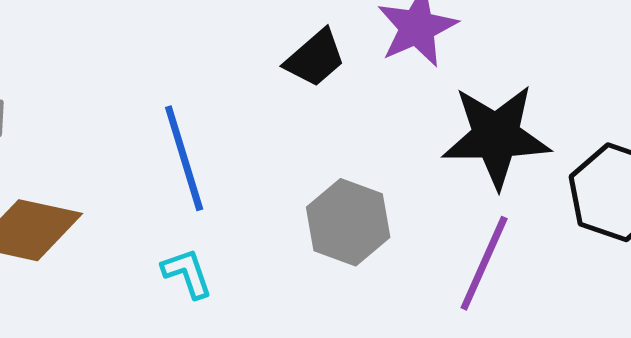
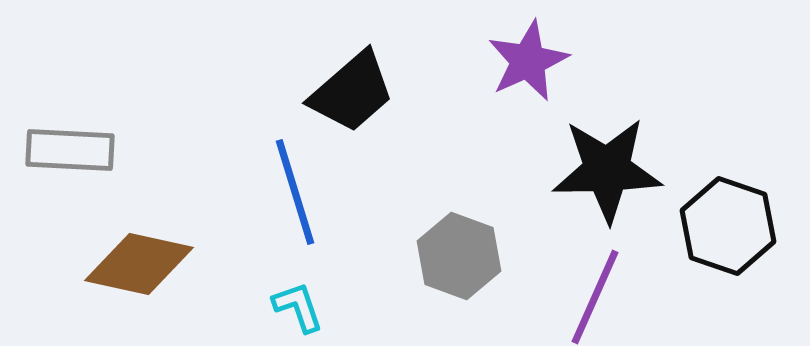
black trapezoid: (315, 58) -> (352, 92), moved, size x1.4

